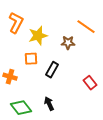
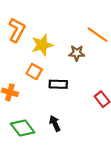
orange square: (31, 59) -> (34, 72), turned 32
black rectangle: (52, 70) -> (58, 84), turned 63

